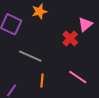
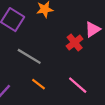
orange line: (42, 80) -> (39, 84), turned -64

